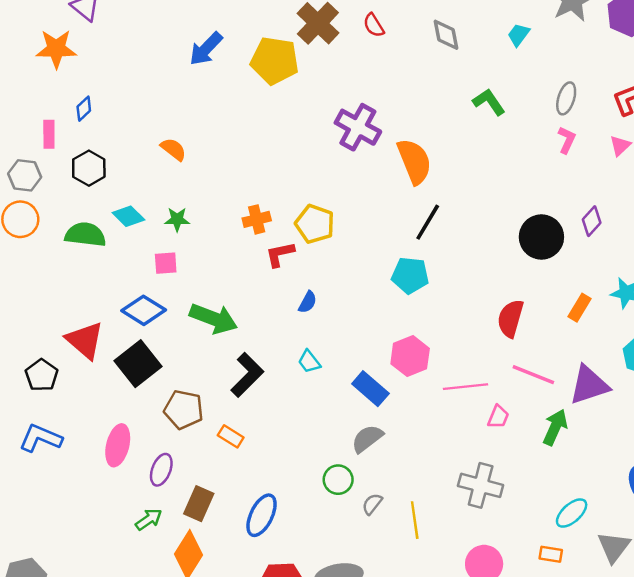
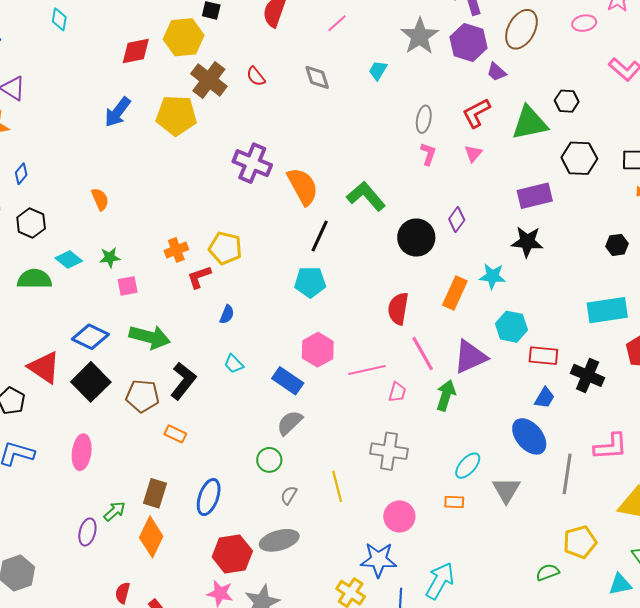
green L-shape: (489, 102) -> (366, 196), moved, size x1.4
orange semicircle: (173, 149) -> (100, 199), turned 35
pink square: (166, 263) -> (128, 286), moved
orange rectangle: (580, 308) -> (455, 293), size x1.4
pink line: (533, 375) -> (423, 353), turned 45
brown pentagon: (184, 410) -> (142, 396), moved
purple ellipse: (161, 470) -> (87, 532), moved
gray semicircle: (372, 504) -> (289, 495), moved

